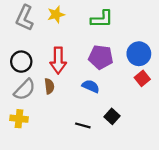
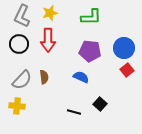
red arrow: (58, 60) -> (48, 40), moved
black circle: (21, 62) -> (19, 44), moved

